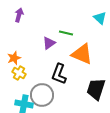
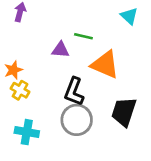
purple triangle: (49, 43) -> (60, 50), turned 40
gray circle: (42, 95) -> (77, 120), moved

